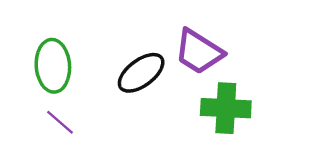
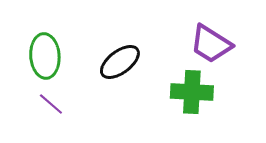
purple trapezoid: (199, 52) -> (211, 44), moved

